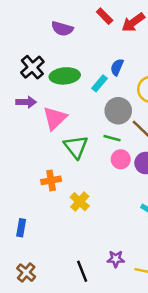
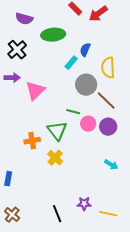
purple semicircle: (62, 29) -> (24, 19), moved
green ellipse: (65, 76) -> (53, 35), moved
green line: (112, 138) -> (73, 112), moved
green triangle: (76, 147) -> (57, 131), moved

